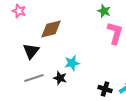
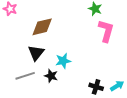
black triangle: (31, 51) -> (36, 53), moved

